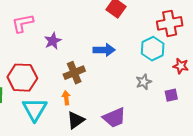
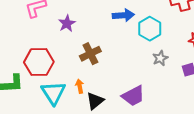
cyan hexagon: (153, 49) -> (150, 29), moved
blue arrow: (104, 50) -> (123, 15), moved
orange arrow: (66, 98) -> (80, 86), moved

